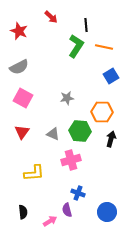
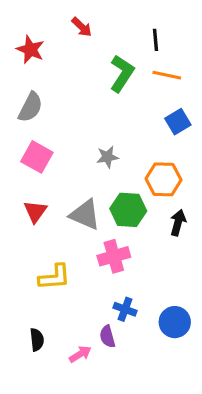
black line: (86, 25) -> (156, 40), moved
gray semicircle: (19, 67) -> (30, 107), turned -36
gray triangle: (53, 134) -> (85, 215), size x1.5
blue circle: (107, 212) -> (175, 322), moved

